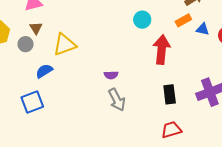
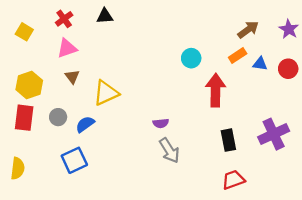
gray circle: (26, 44) -> (58, 117), moved

